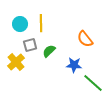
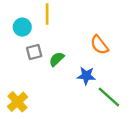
yellow line: (41, 23) -> (47, 14), moved
yellow cross: (16, 62) -> (17, 102), moved

